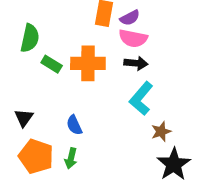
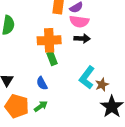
green rectangle: (52, 64) -> (52, 58), moved, turned 40
cyan L-shape: (141, 98) -> (87, 78), moved
green arrow: (71, 158) -> (41, 106), turned -136

